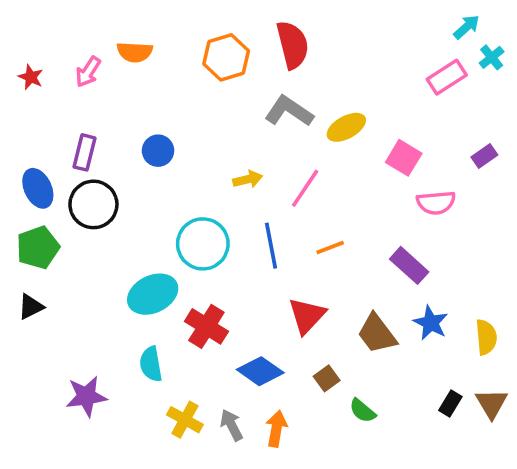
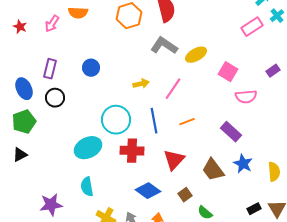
black circle: (93, 204) -> (55, 98), size x0.7
red cross: (206, 326) -> (132, 151), moved, turned -30
black rectangle: (450, 404) -> (254, 209), turned 32

